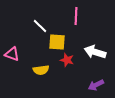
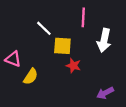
white arrow: (95, 52) -> (104, 40), moved, turned -95
yellow semicircle: (41, 70) -> (31, 77), moved, turned -49

